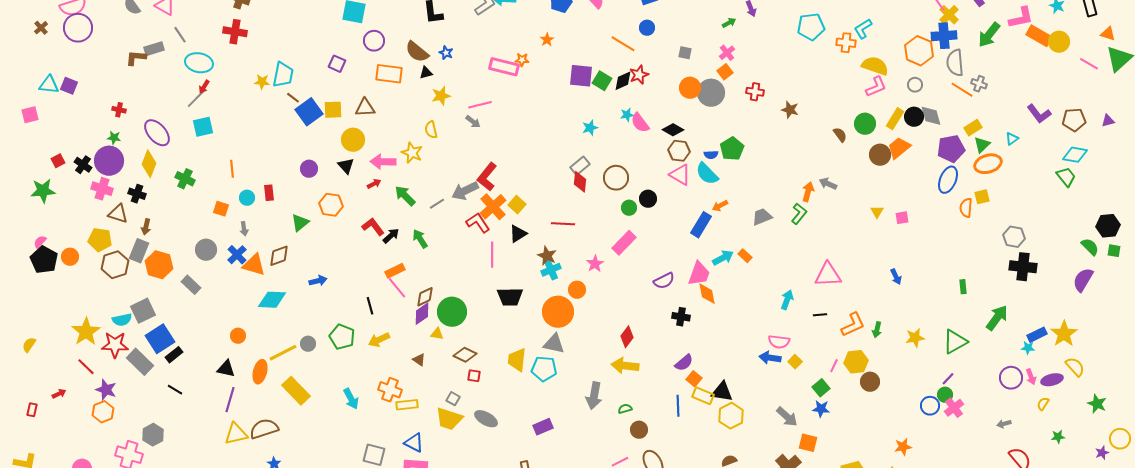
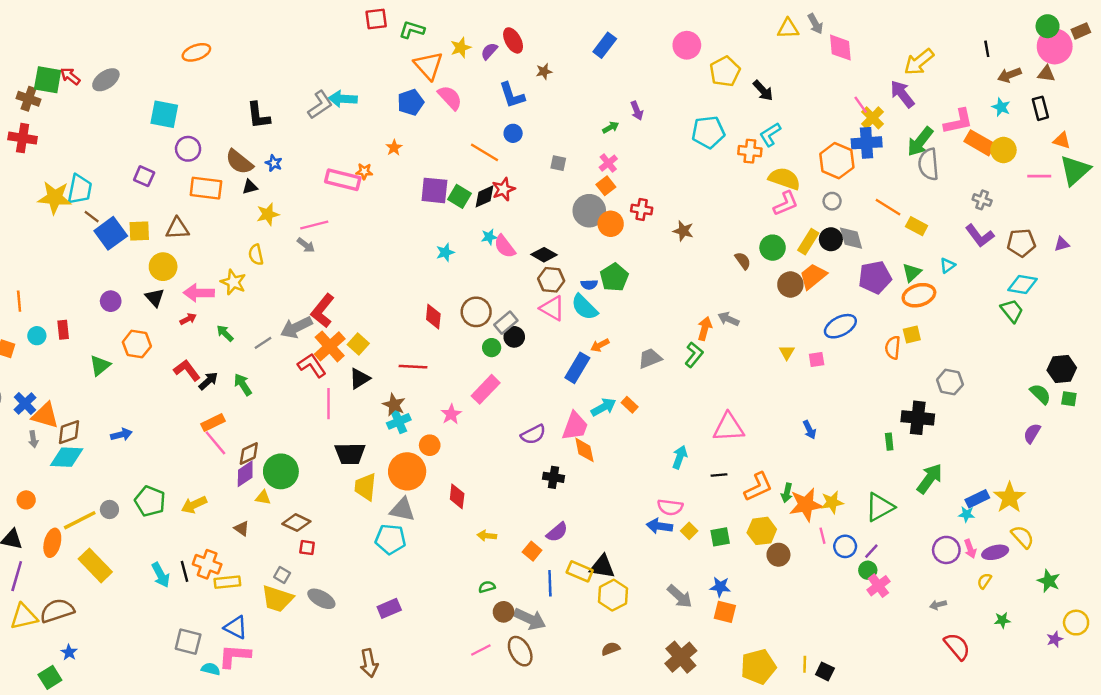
gray semicircle: (955, 63) -> (928, 164), moved
pink line: (1089, 64) -> (1039, 176), turned -30
yellow star: (262, 82) -> (55, 198), size x1.8
gray cross: (979, 84) -> (982, 200), moved
orange circle: (690, 88) -> (611, 224), moved
yellow rectangle: (973, 128) -> (917, 226), moved, turned 60
gray rectangle: (580, 166) -> (506, 323), moved
blue ellipse: (948, 180) -> (840, 326), moved, turned 40
green arrow: (405, 196) -> (225, 333), size x0.7
gray arrow: (244, 229) -> (33, 439), moved
brown diamond: (279, 256) -> (69, 432), moved
black cross: (1023, 267) -> (918, 418), moved
purple semicircle: (1083, 280) -> (1032, 433), size x0.7
black line: (370, 306) -> (184, 571), moved
red diamond: (627, 337) -> (457, 496), moved, turned -30
yellow trapezoid: (517, 360) -> (365, 487), moved
yellow arrow: (625, 366) -> (487, 536), size x0.6
pink line: (834, 366) -> (823, 536), moved, turned -40
orange square: (694, 379) -> (532, 551), moved
green square: (821, 388) -> (720, 537), moved, turned 30
gray arrow: (594, 396) -> (530, 619), moved, turned -76
blue circle: (930, 406) -> (845, 546), moved
orange square: (808, 443) -> (725, 612), moved
orange star: (903, 447) -> (806, 505), moved, size x1.6

